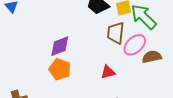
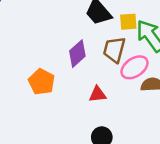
purple diamond: (60, 46) -> (77, 54), moved, turned -30

